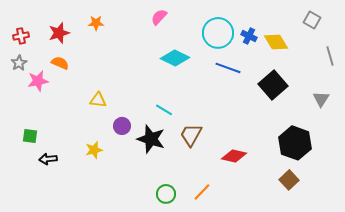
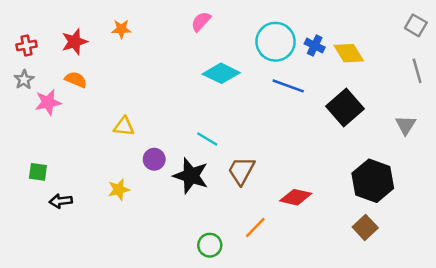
gray square: (312, 20) -> (416, 25), moved
orange line: (202, 192) -> (255, 227), moved

